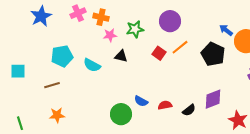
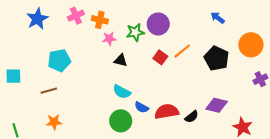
purple circle: (170, 21) -> (158, 24), moved
blue arrow: (226, 30) -> (218, 18), moved
cyan semicircle: (92, 65) -> (122, 92), moved
purple diamond: (213, 99) -> (217, 105), turned 35
red semicircle: (165, 105) -> (167, 112), size x1.6

